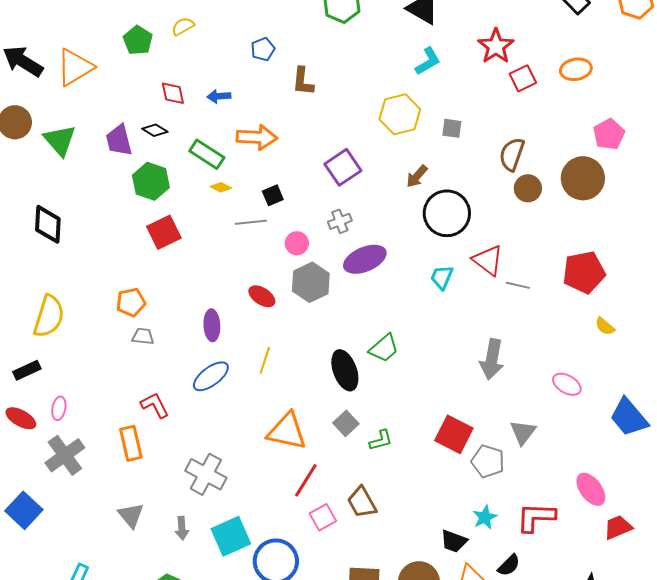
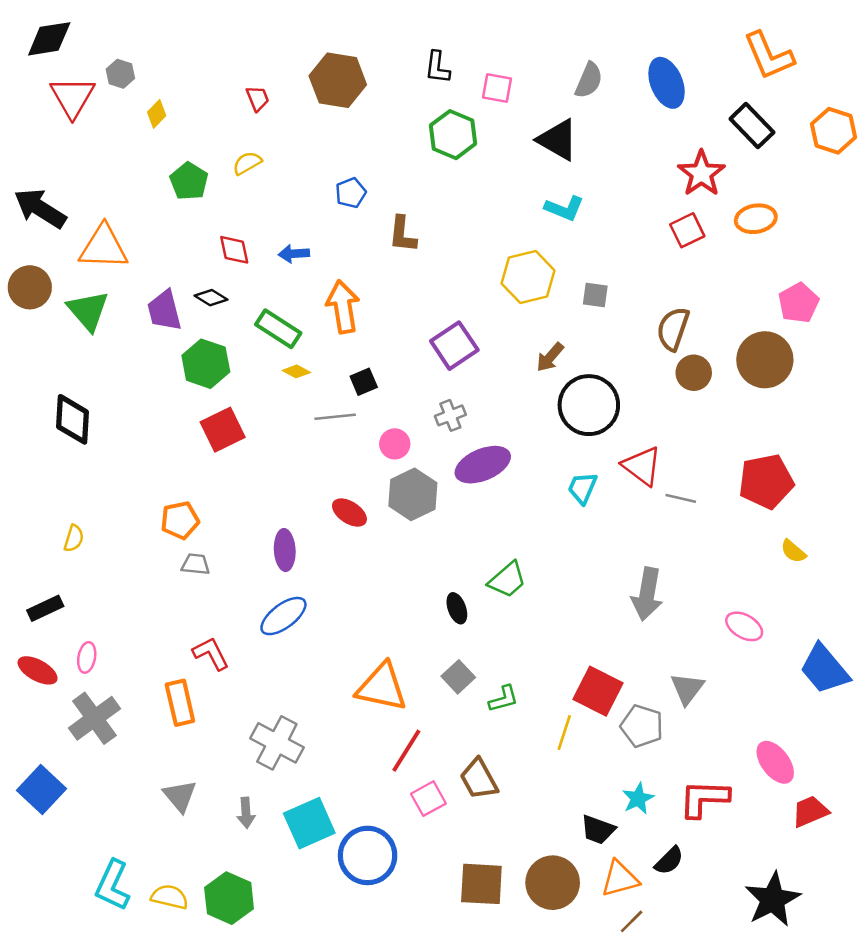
red star: (496, 46) -> (701, 173), moved
cyan L-shape: (428, 61) -> (564, 208), turned 52
orange triangle: (75, 67) -> (104, 247), moved, turned 33
orange arrow: (257, 137) -> (343, 307), turned -102
yellow semicircle: (49, 316) -> (74, 538), size x0.5
yellow line: (265, 360) -> (564, 733), moved
black ellipse: (345, 370) -> (457, 608), size x0.6

